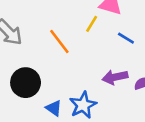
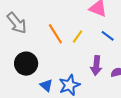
yellow line: (92, 24) -> (78, 37), moved
purple arrow: (115, 77) -> (96, 65), turned -78

